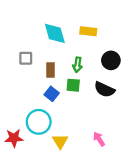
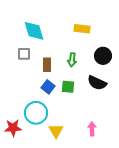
cyan diamond: (55, 33) -> (34, 31), moved
green square: (73, 85) -> (68, 87), moved
pink arrow: (99, 139) -> (92, 129), turned 32

